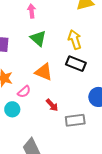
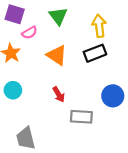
black rectangle: (76, 64) -> (95, 53), turned -54
pink semicircle: (24, 92) -> (30, 33), moved

